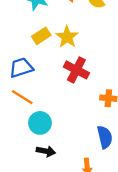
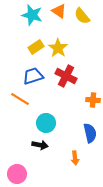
blue trapezoid: (21, 68) -> (33, 76), moved
cyan circle: (40, 123) -> (46, 123), moved

